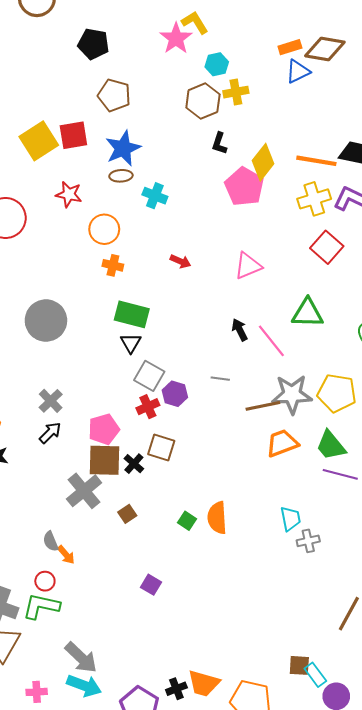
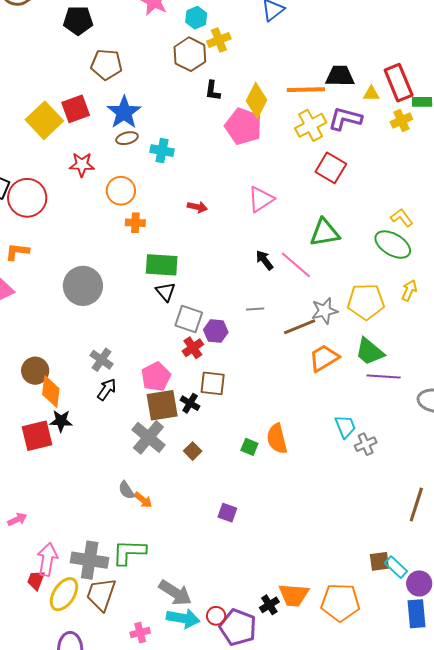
gray star: (292, 394) -> (324, 311), size x0.7
red circle: (45, 581) -> (216, 616), moved

